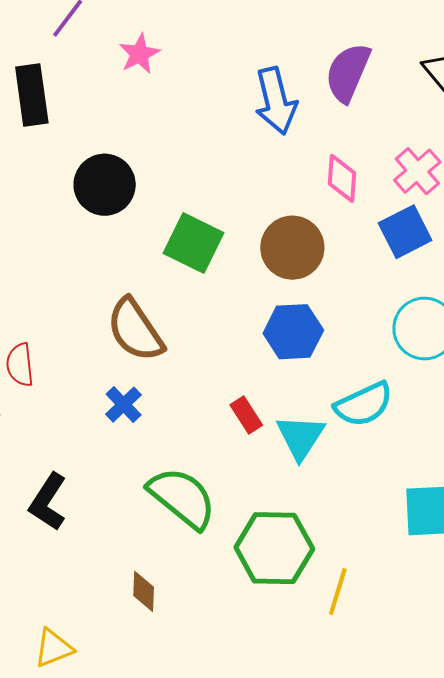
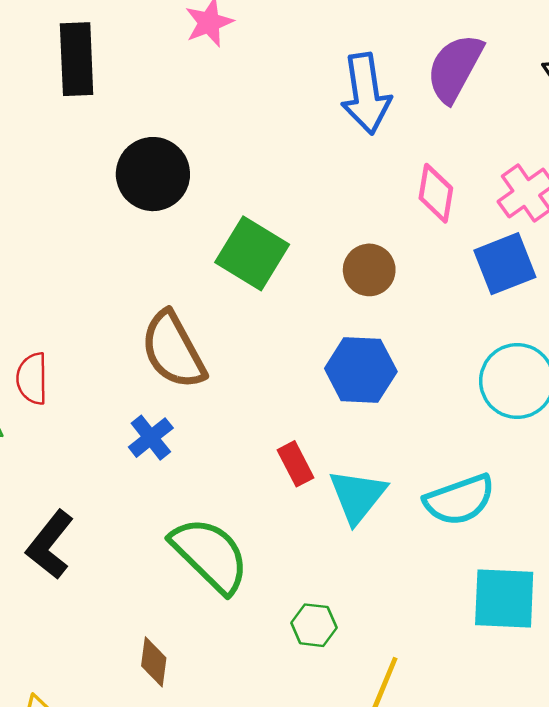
brown circle: (292, 248) -> (369, 270), size x0.7
cyan semicircle: (364, 404) -> (459, 500), moved
green hexagon: (274, 548) -> (314, 625), size x0.5

